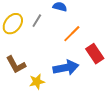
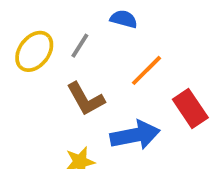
brown L-shape: (16, 65) -> (86, 99), moved

